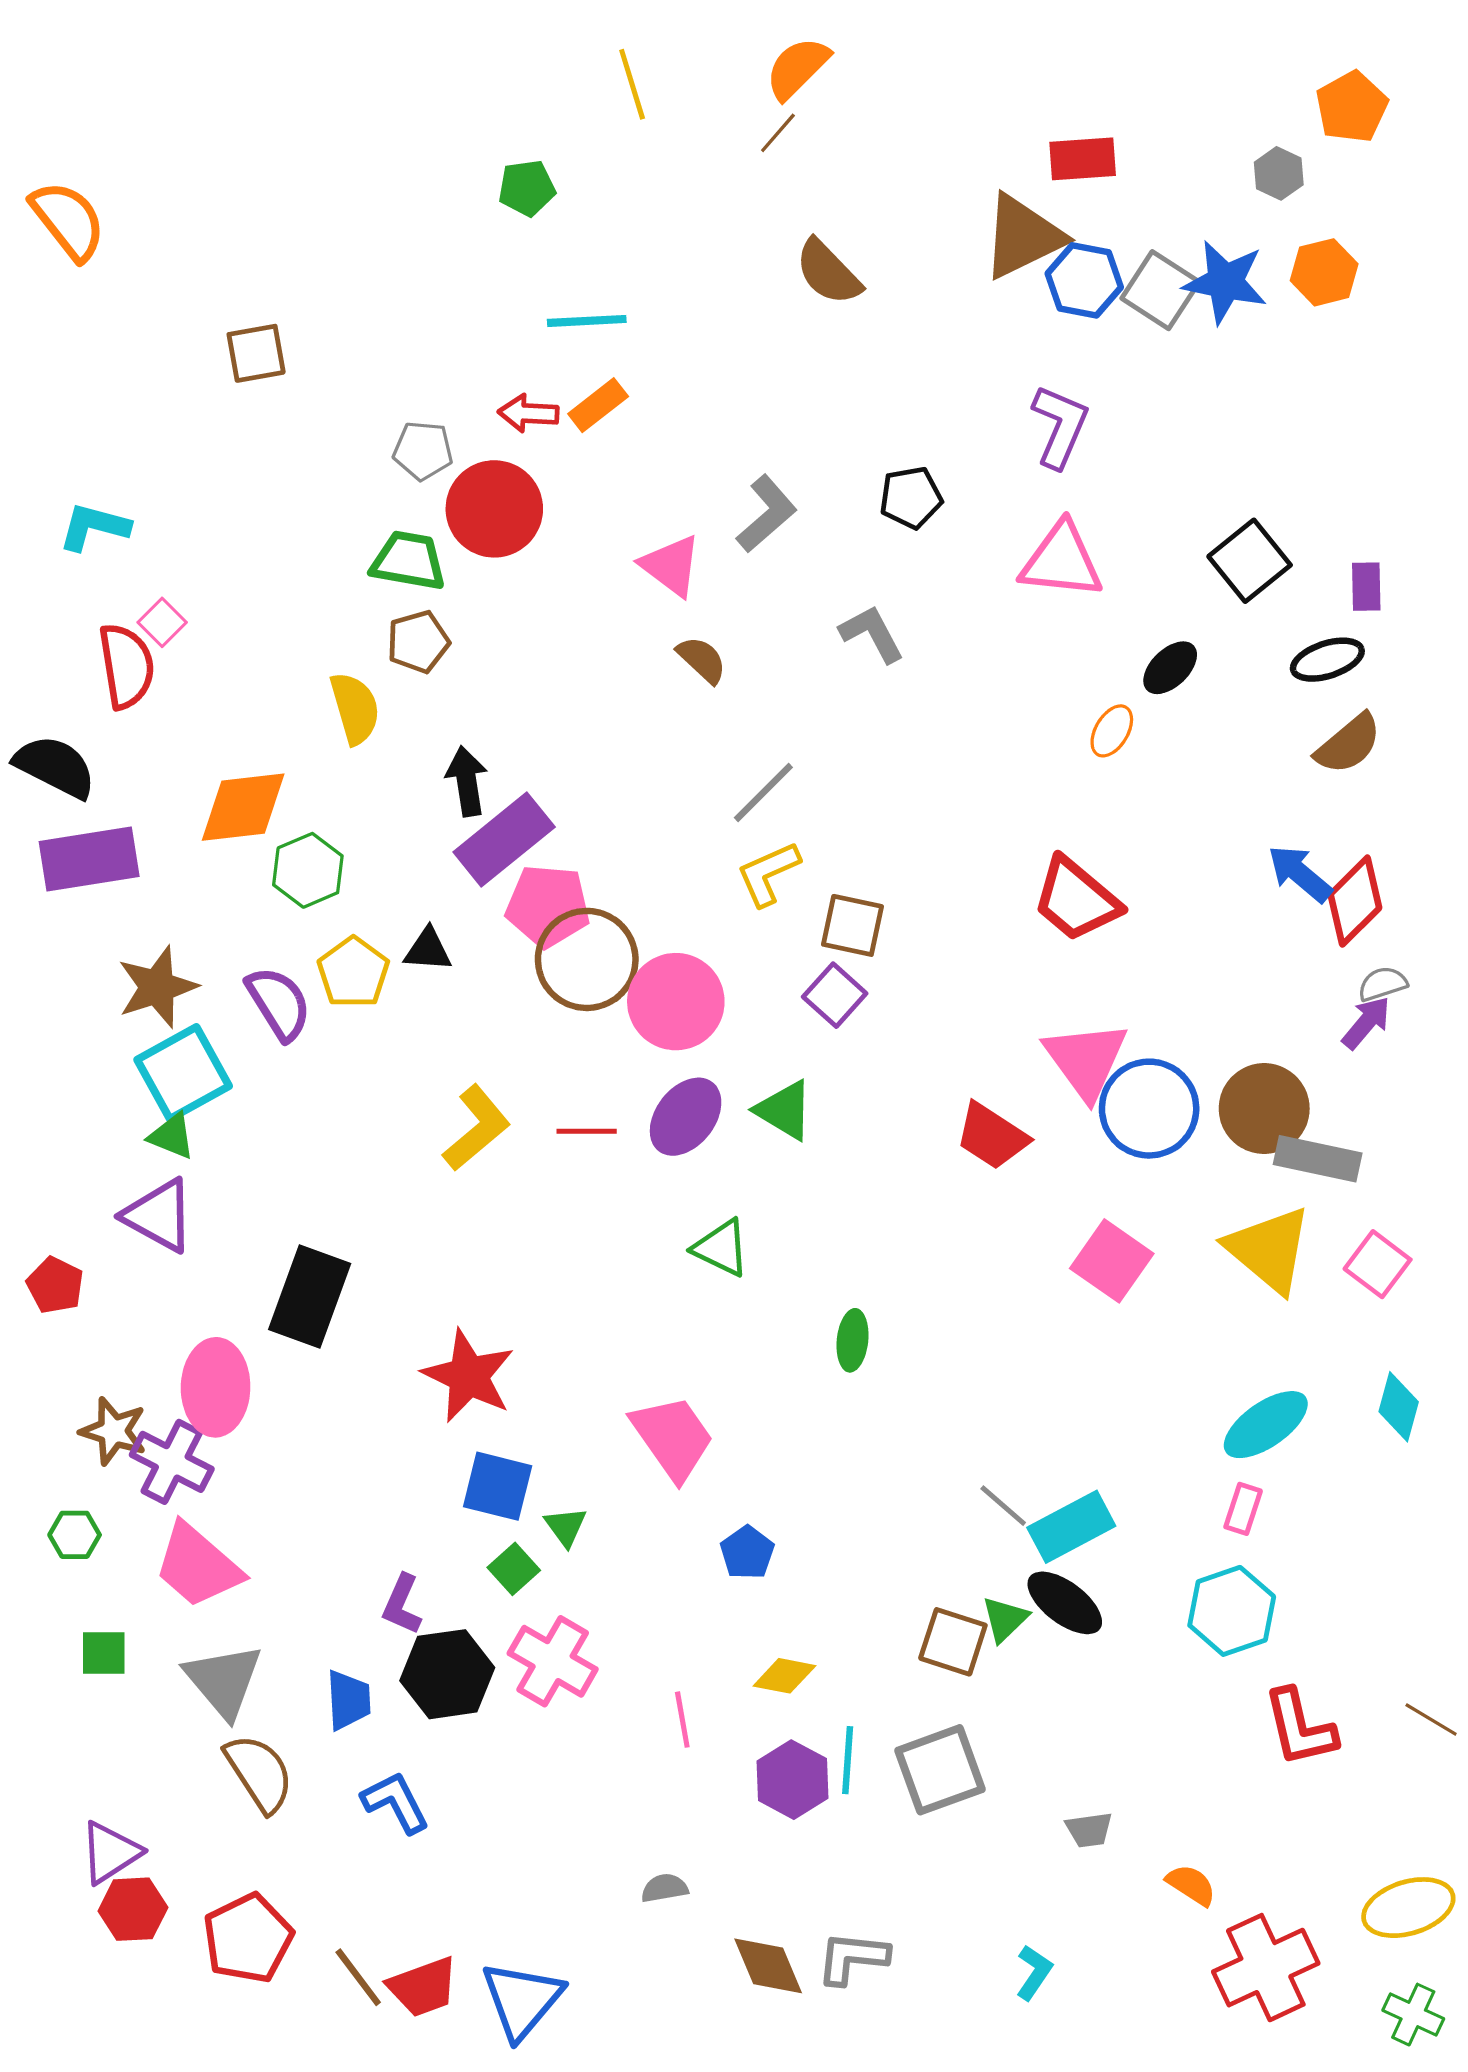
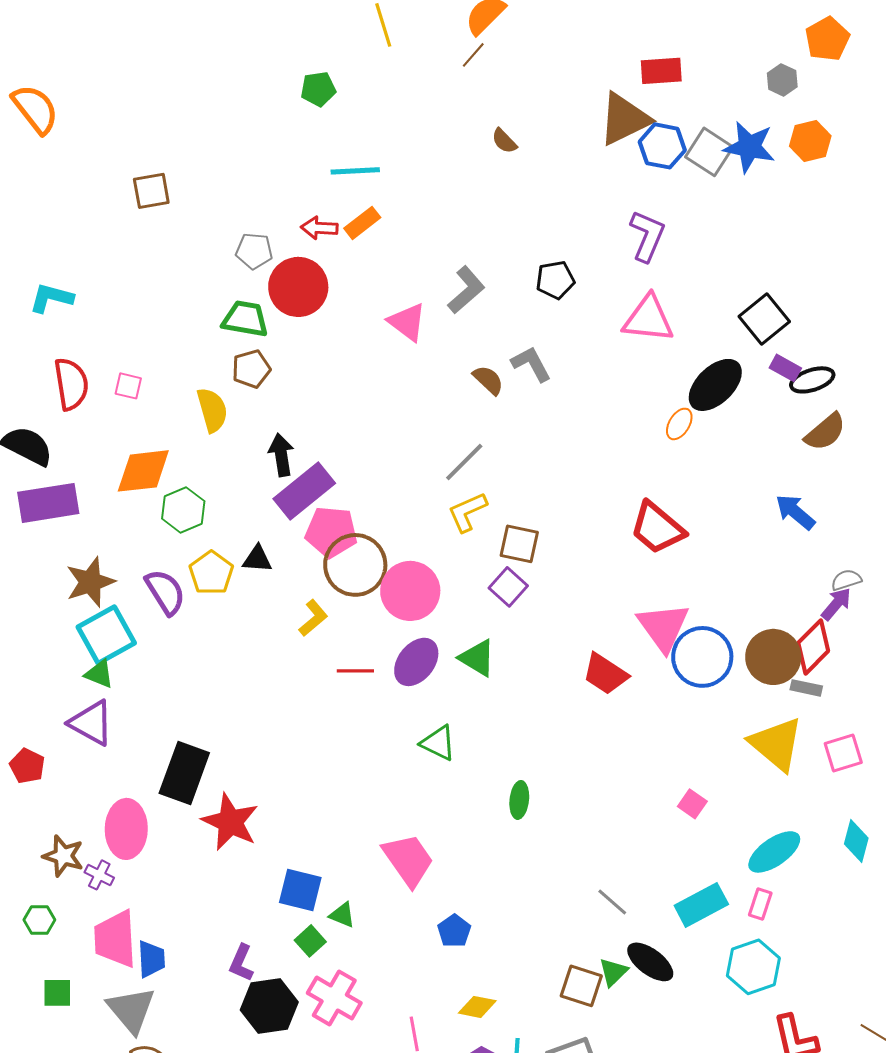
brown semicircle: (828, 272) -> (504, 141), size x0.6
purple rectangle: (1366, 587) -> (785, 368), moved, turned -60
pink square: (162, 622) -> (128, 386), moved, turned -32
brown semicircle: (702, 660) -> (488, 380), moved
black ellipse: (1170, 668) -> (715, 385), size x1.6
red diamond: (1355, 901) -> (813, 647), moved
yellow L-shape: (476, 1128) -> (313, 618), moved, size x0.7
gray rectangle: (1318, 1159) -> (806, 688), size x0.6
pink square: (1112, 1261) -> (692, 804), moved, size x0.6
pink square: (1378, 1264) -> (843, 753), turned 36
red star: (468, 1376) -> (230, 822), moved
purple cross: (172, 1462) -> (99, 875), size x0.6
green triangle: (566, 1527) -> (342, 915), turned -32
cyan rectangle: (1071, 1527) -> (701, 905), moved
pink trapezoid: (198, 1566) -> (115, 939), turned 46
blue trapezoid: (348, 1700) -> (151, 959), moved

